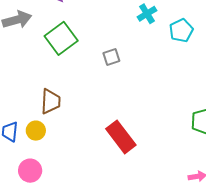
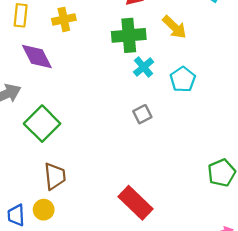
green square: (61, 38) -> (42, 124), moved
gray square: (111, 57) -> (142, 114), moved

